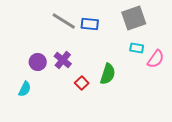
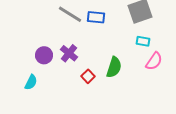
pink semicircle: (156, 59) -> (154, 61), moved

